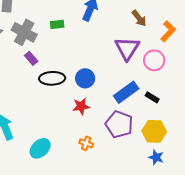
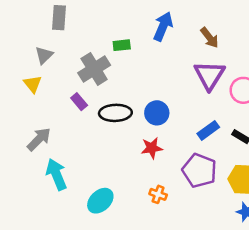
brown arrow: (139, 18) -> (209, 38), moved
gray cross: (24, 32) -> (94, 69), moved, turned 30
purple rectangle: (31, 58) -> (79, 102), moved
blue rectangle: (126, 92) -> (208, 130), size x0.7

